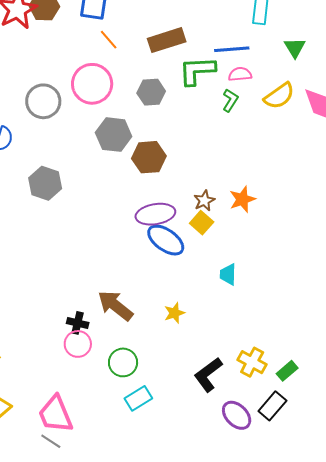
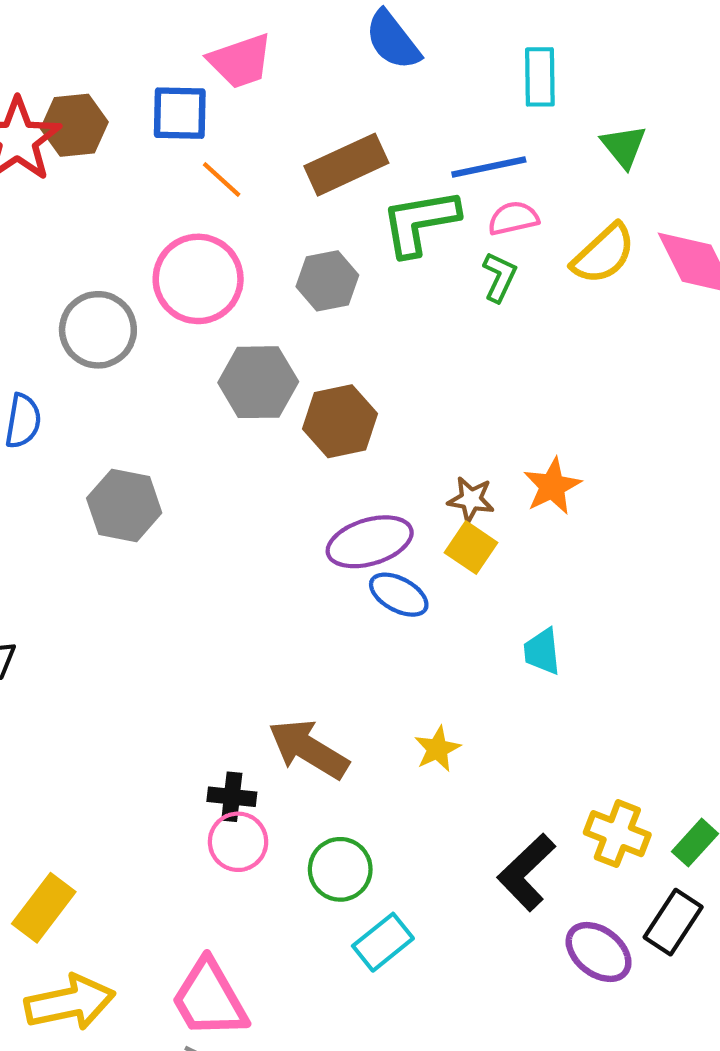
brown star: (204, 201) -> (471, 499), turned -30
blue ellipse: (166, 240) -> (399, 595), size x0.7

